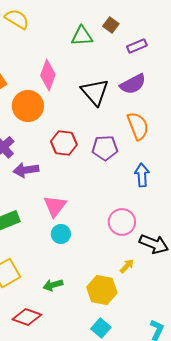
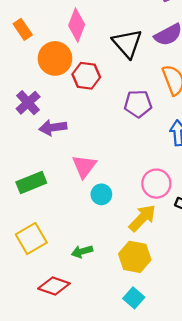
red hexagon: (64, 143) -> (86, 76), moved
cyan circle: (61, 234) -> (101, 194), moved
yellow arrow: (127, 266) -> (142, 218), moved, size x1.8

